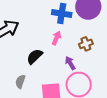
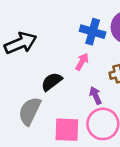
gray semicircle: (20, 82) -> (30, 111), size x1.6

